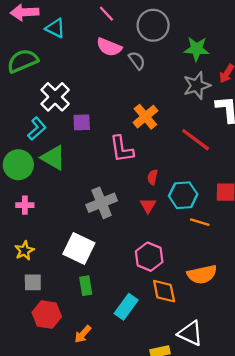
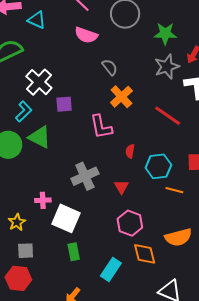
gray semicircle: (137, 60) -> (110, 67), moved
pink cross: (25, 205) -> (43, 200), moved
red triangle: (148, 206) -> (121, 187), moved
red hexagon: (47, 315) -> (18, 278), moved

